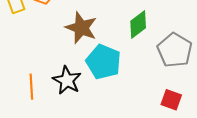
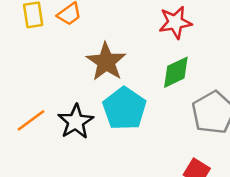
orange line: (31, 87) -> (31, 120), turned 45

